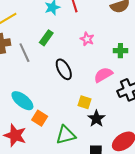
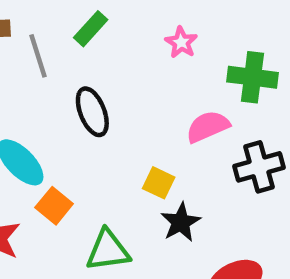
green cross: (120, 51) -> (253, 77), size x1.5
black ellipse: (64, 69) -> (92, 112), moved

